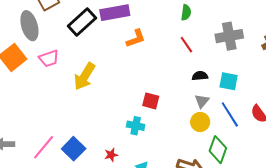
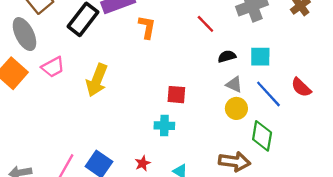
orange L-shape: (136, 38) -> (147, 27), turned -50
gray triangle: (202, 101) -> (234, 84), turned -35

